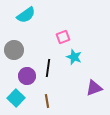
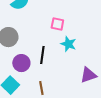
pink square: (63, 37) -> (57, 24), turned 32

